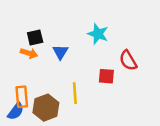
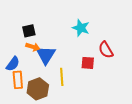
blue triangle: (60, 52) -> (46, 55), moved, size x1.5
orange arrow: (29, 53) -> (33, 47), moved
blue semicircle: (16, 111) -> (13, 64), moved

